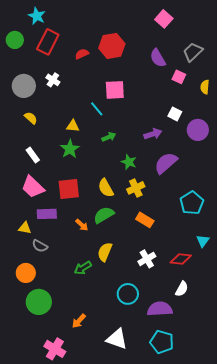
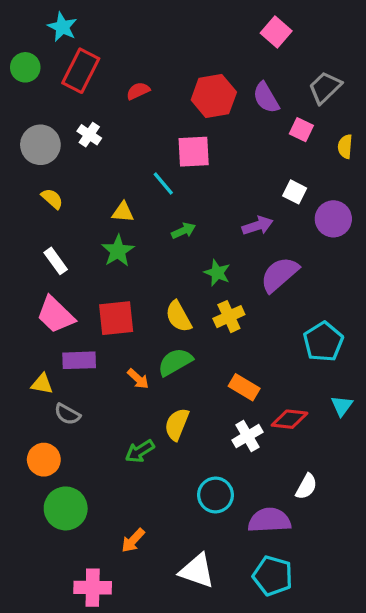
red hexagon: (112, 46) -> (214, 96), moved
orange rectangle: (145, 220) -> (244, 387), moved
red diamond: (181, 259) -> (290, 419), moved
pink cross: (55, 349) -> (93, 588), turned -30

